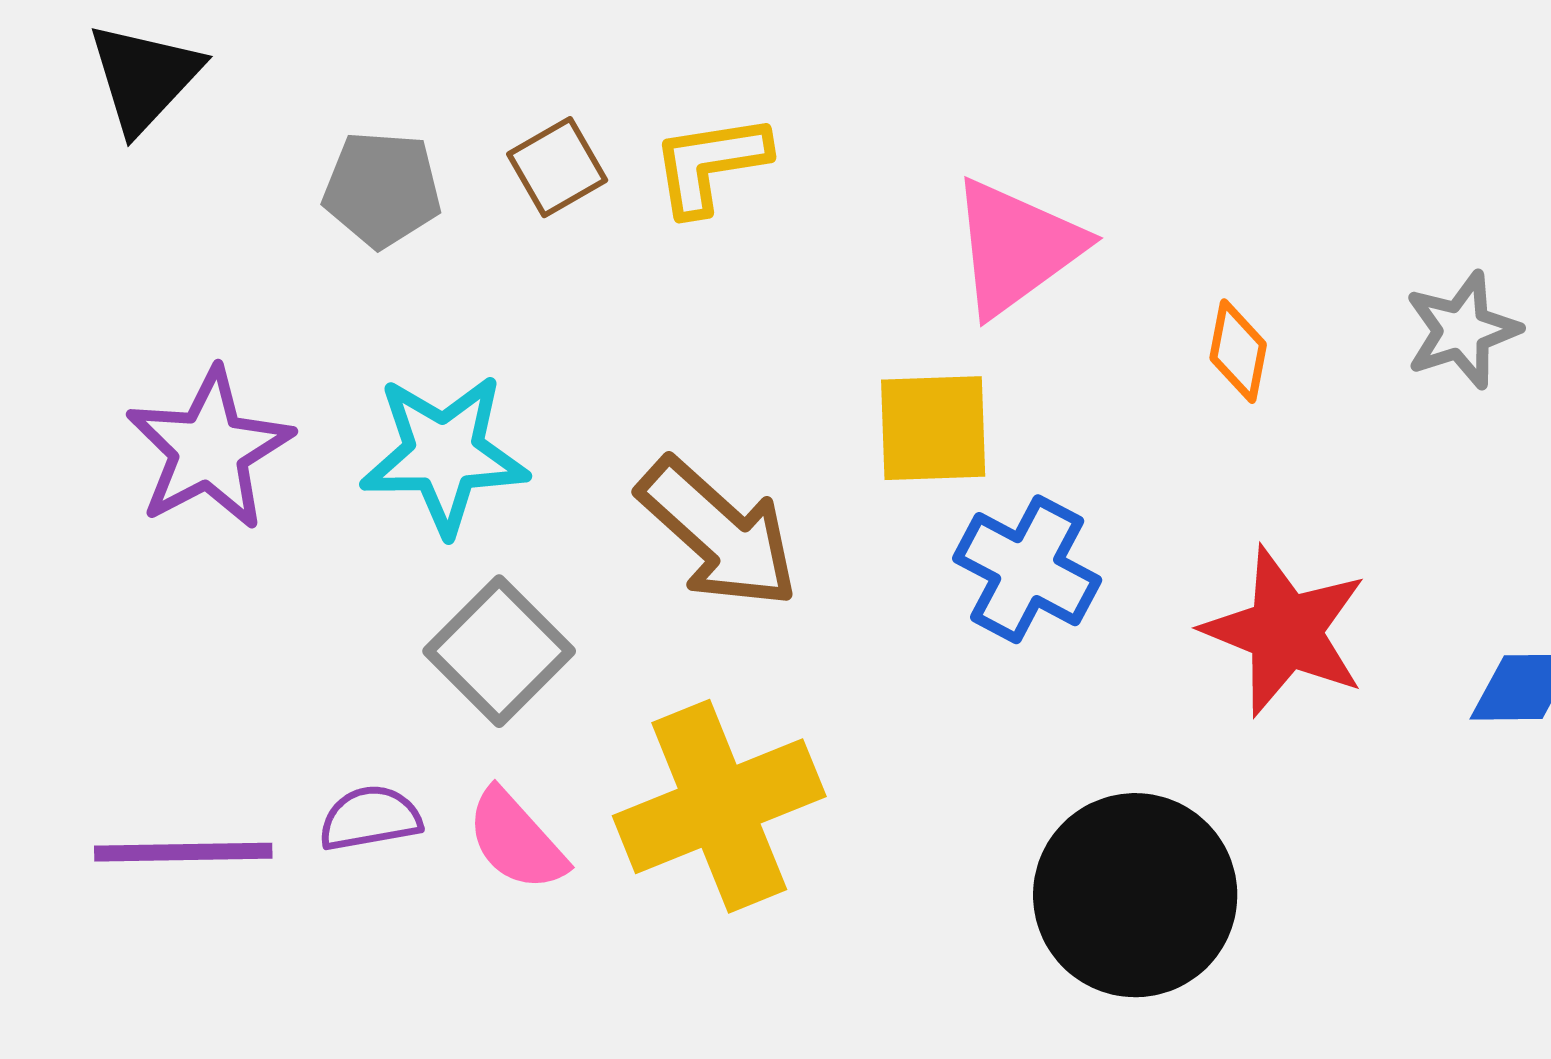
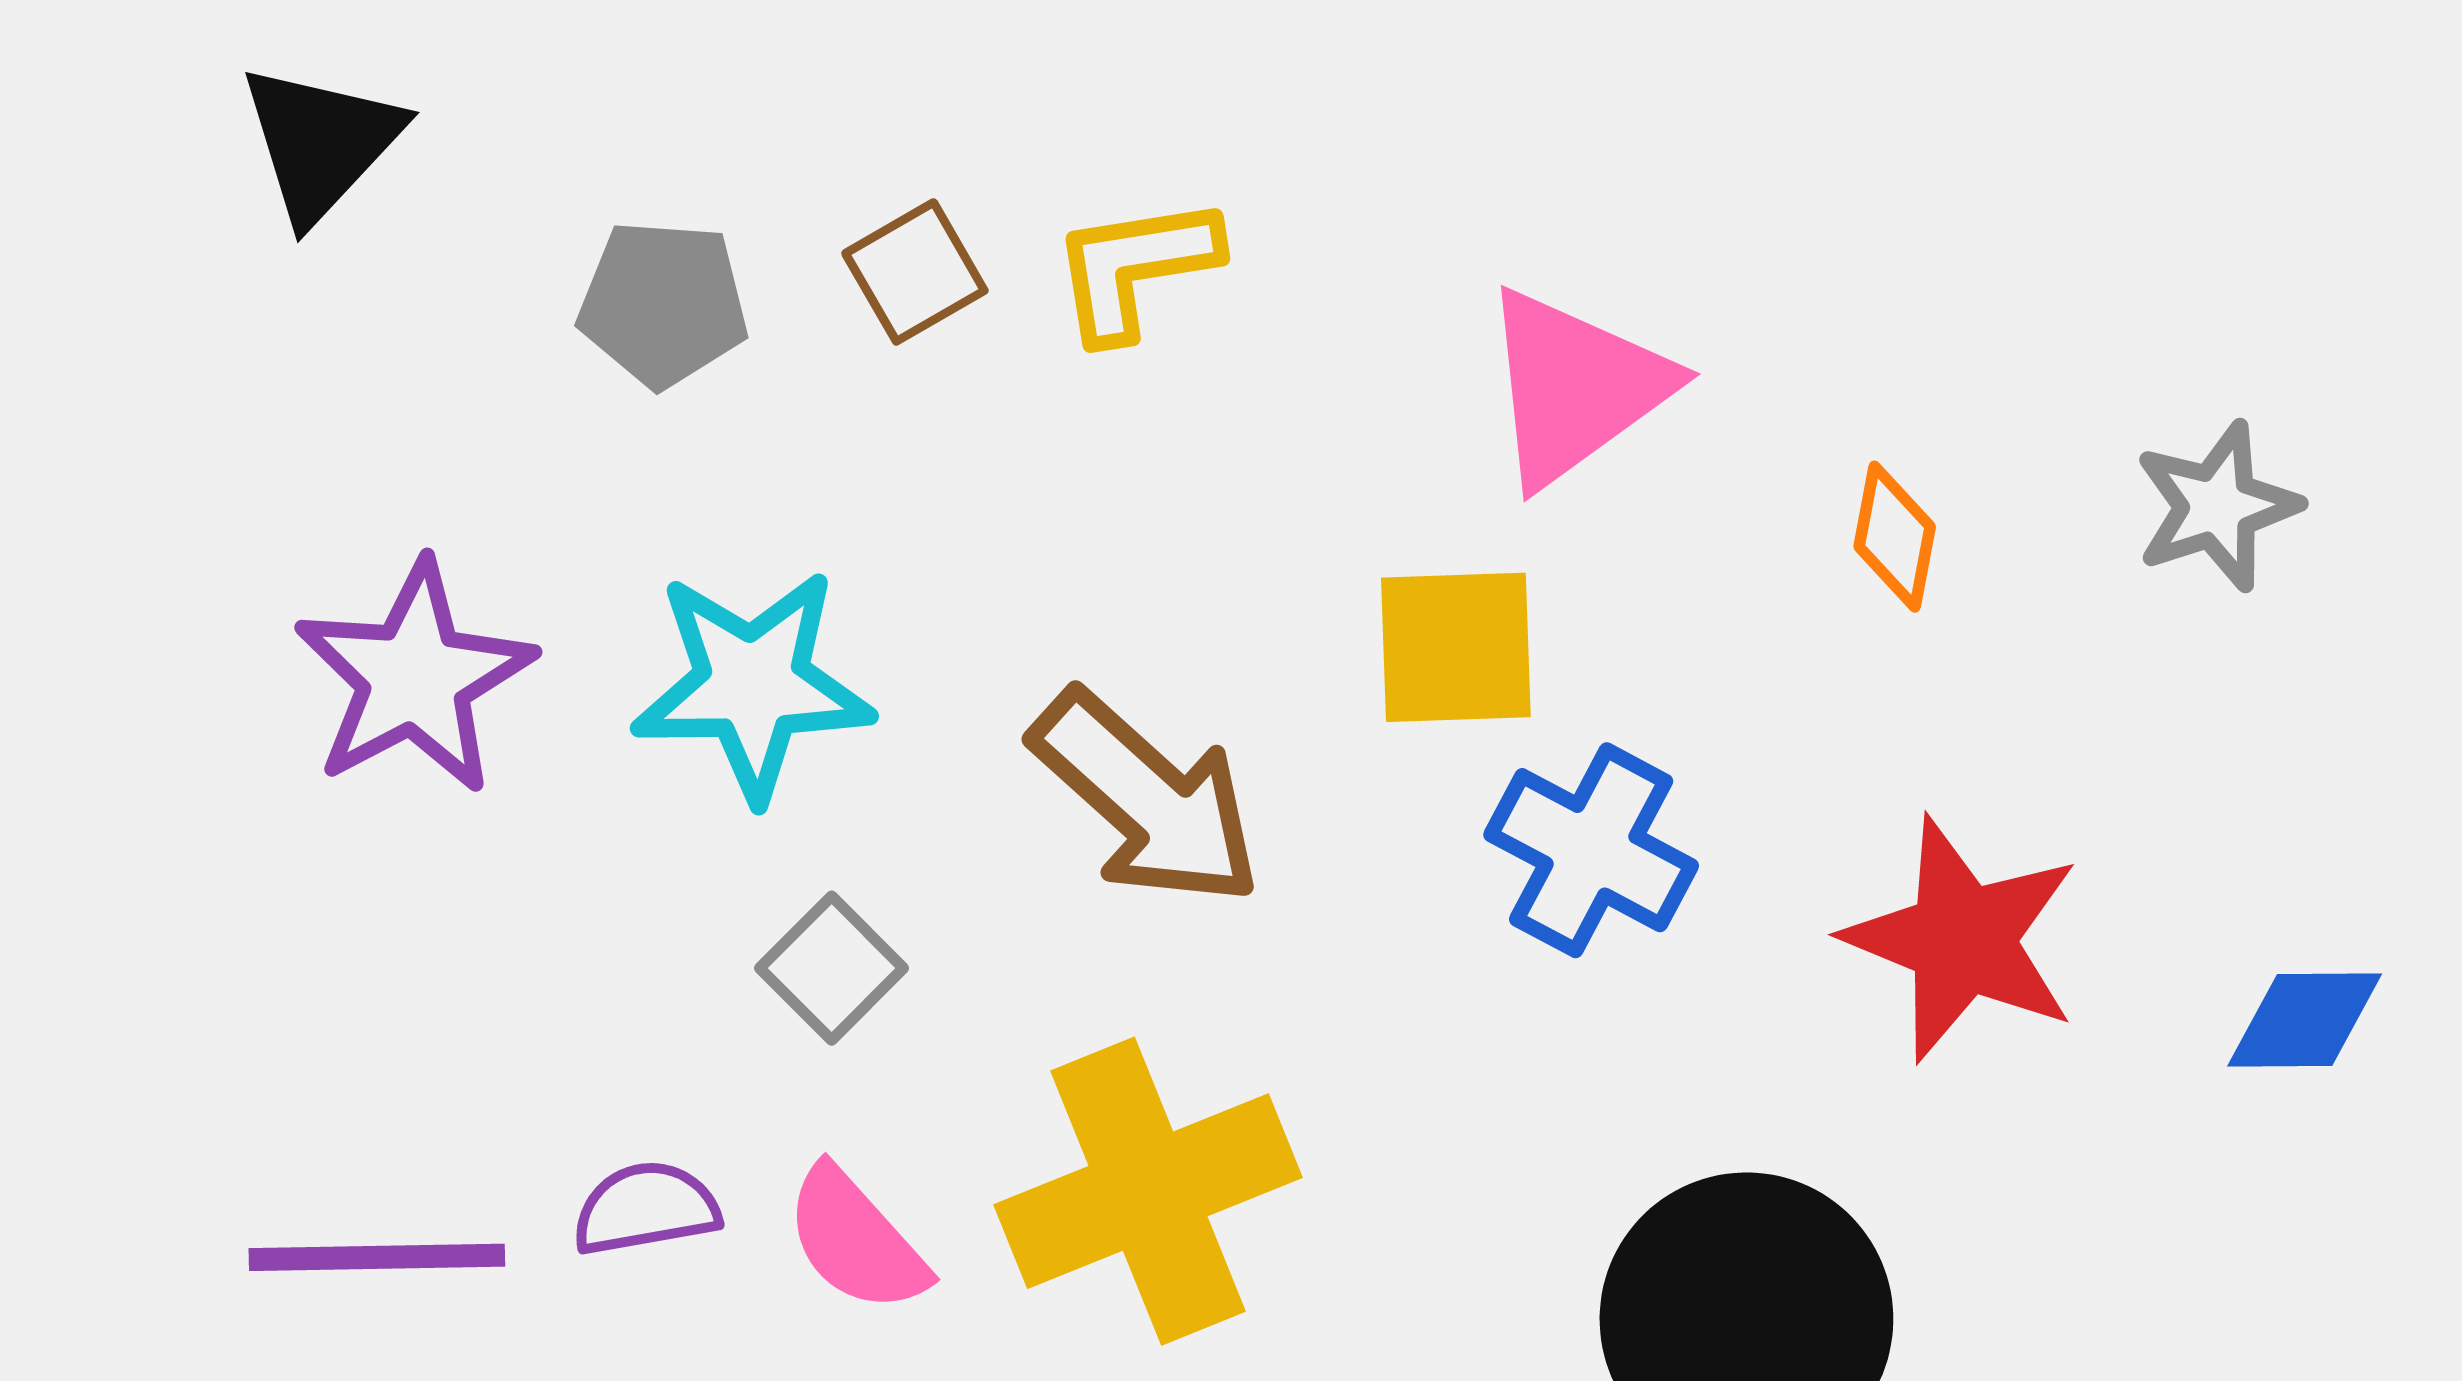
gray square: (499, 651) -> (832, 968), size x0.7

